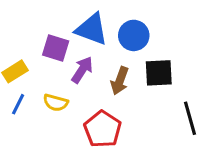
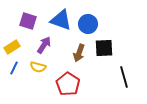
purple square: (56, 48) -> (28, 21), moved
purple arrow: (82, 70) -> (44, 45), moved

